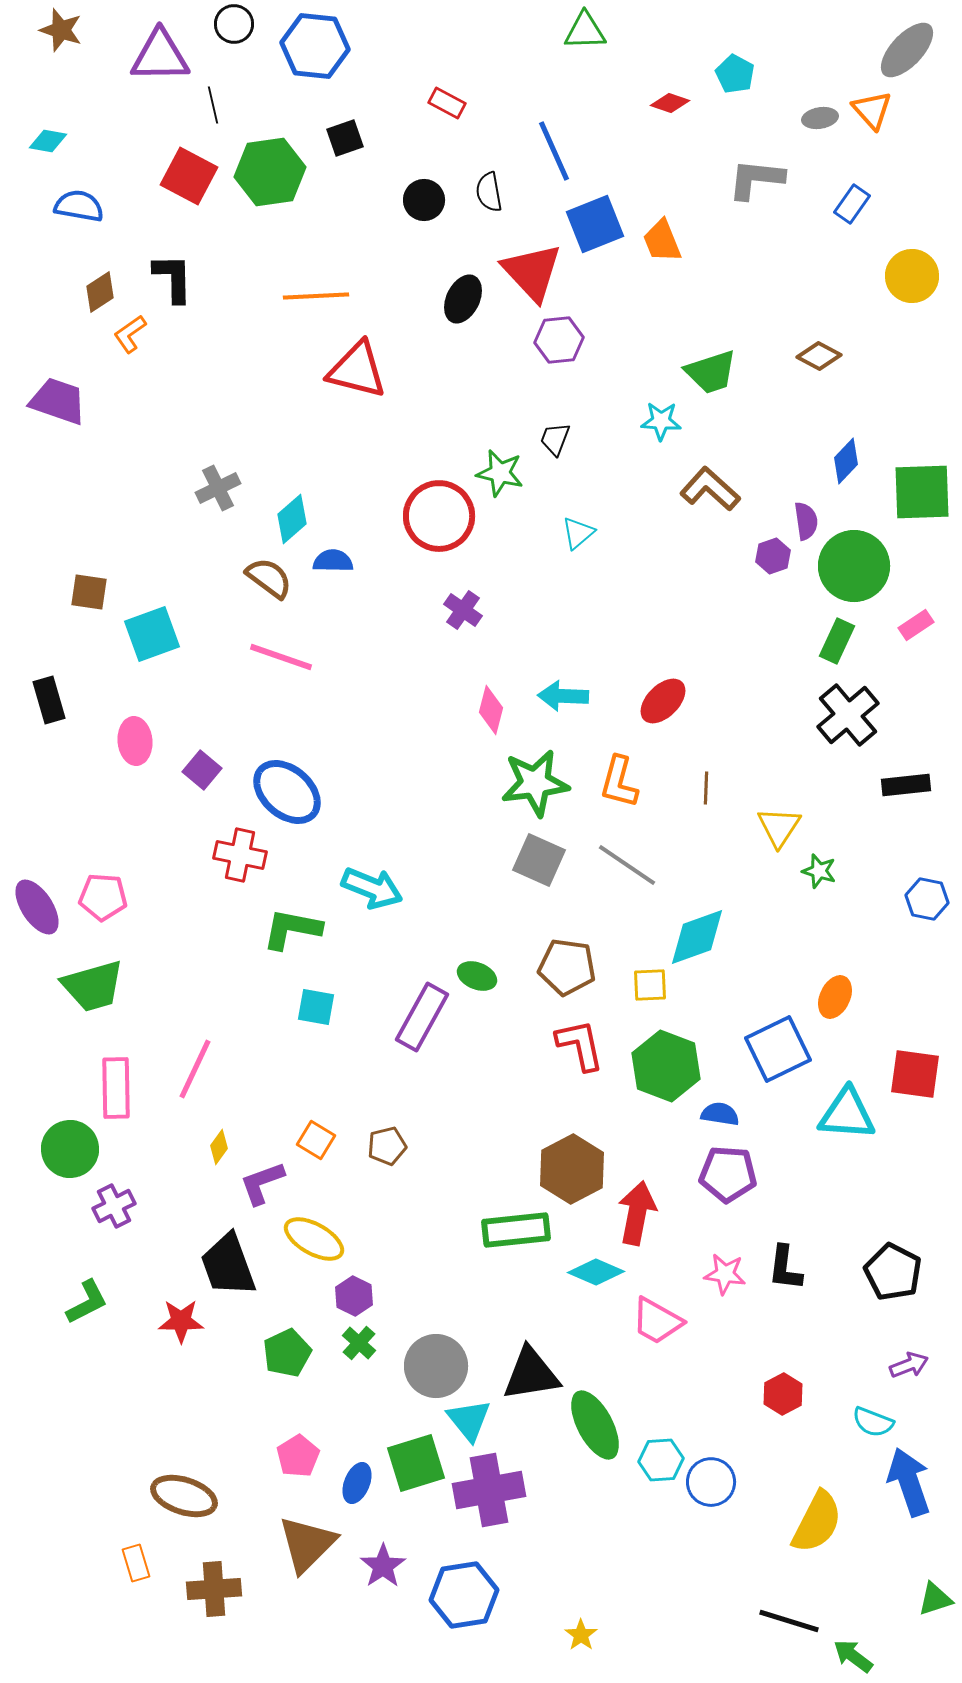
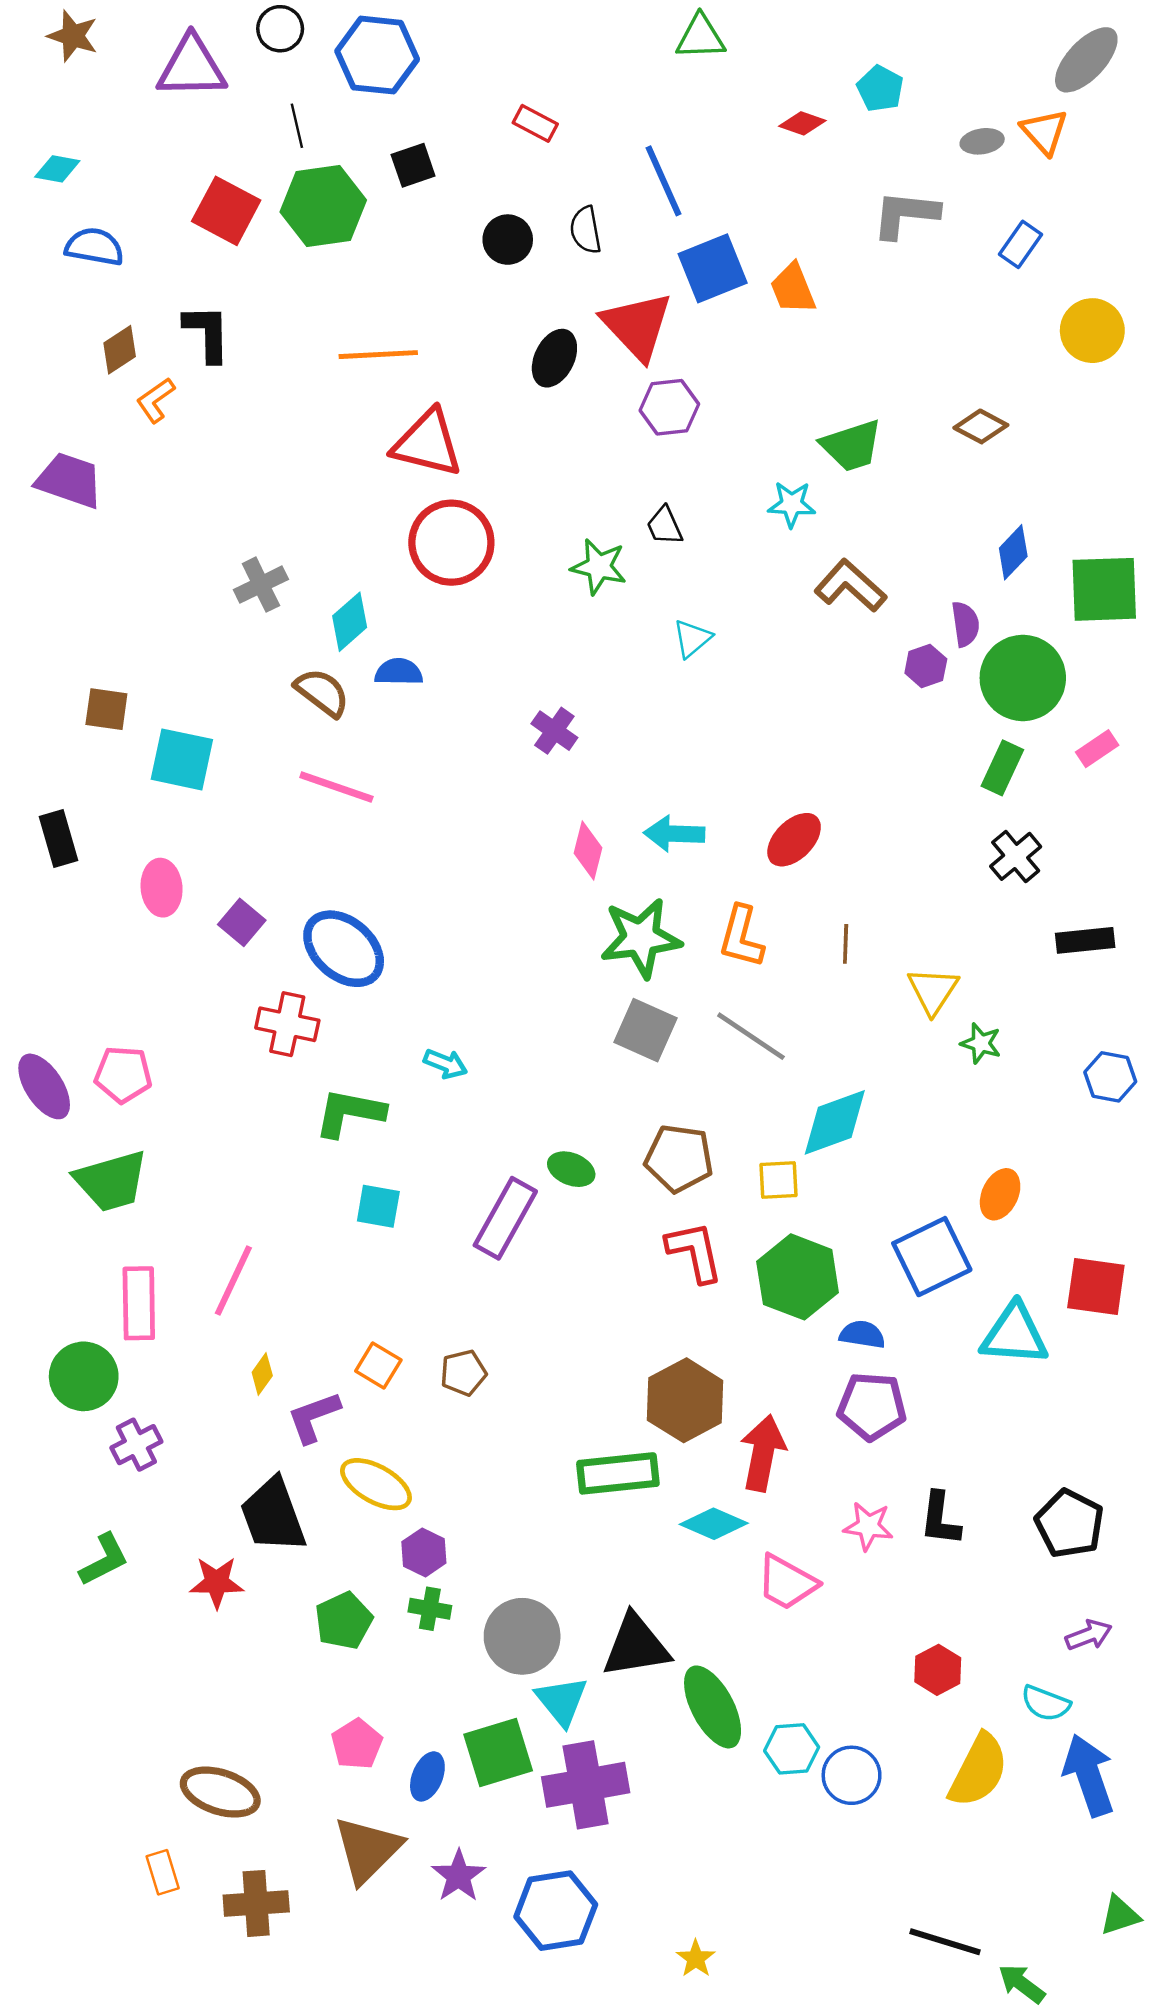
black line: (213, 105) -> (297, 126), moved
black trapezoid: (555, 439) -> (665, 526), turned -45
red circle: (439, 516) -> (451, 543), moved
cyan square: (152, 634) -> (182, 759), turned 32
black cross: (848, 715) -> (1016, 856), size x0.7
cyan arrow: (372, 888) -> (445, 1064), size x0.6
green cross: (359, 1343) -> (430, 1609), turned -32
yellow semicircle: (817, 1522) -> (978, 1770), moved

